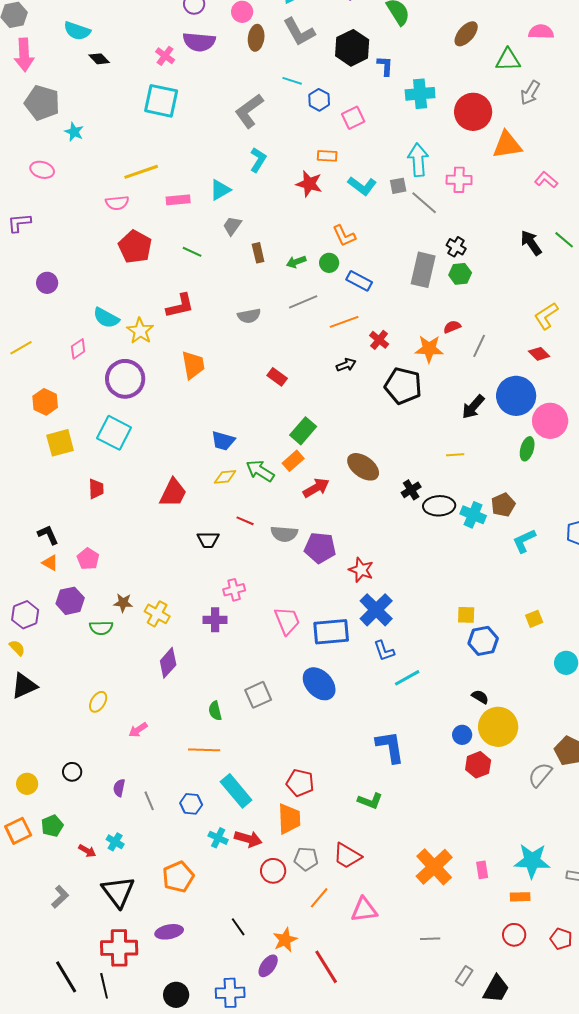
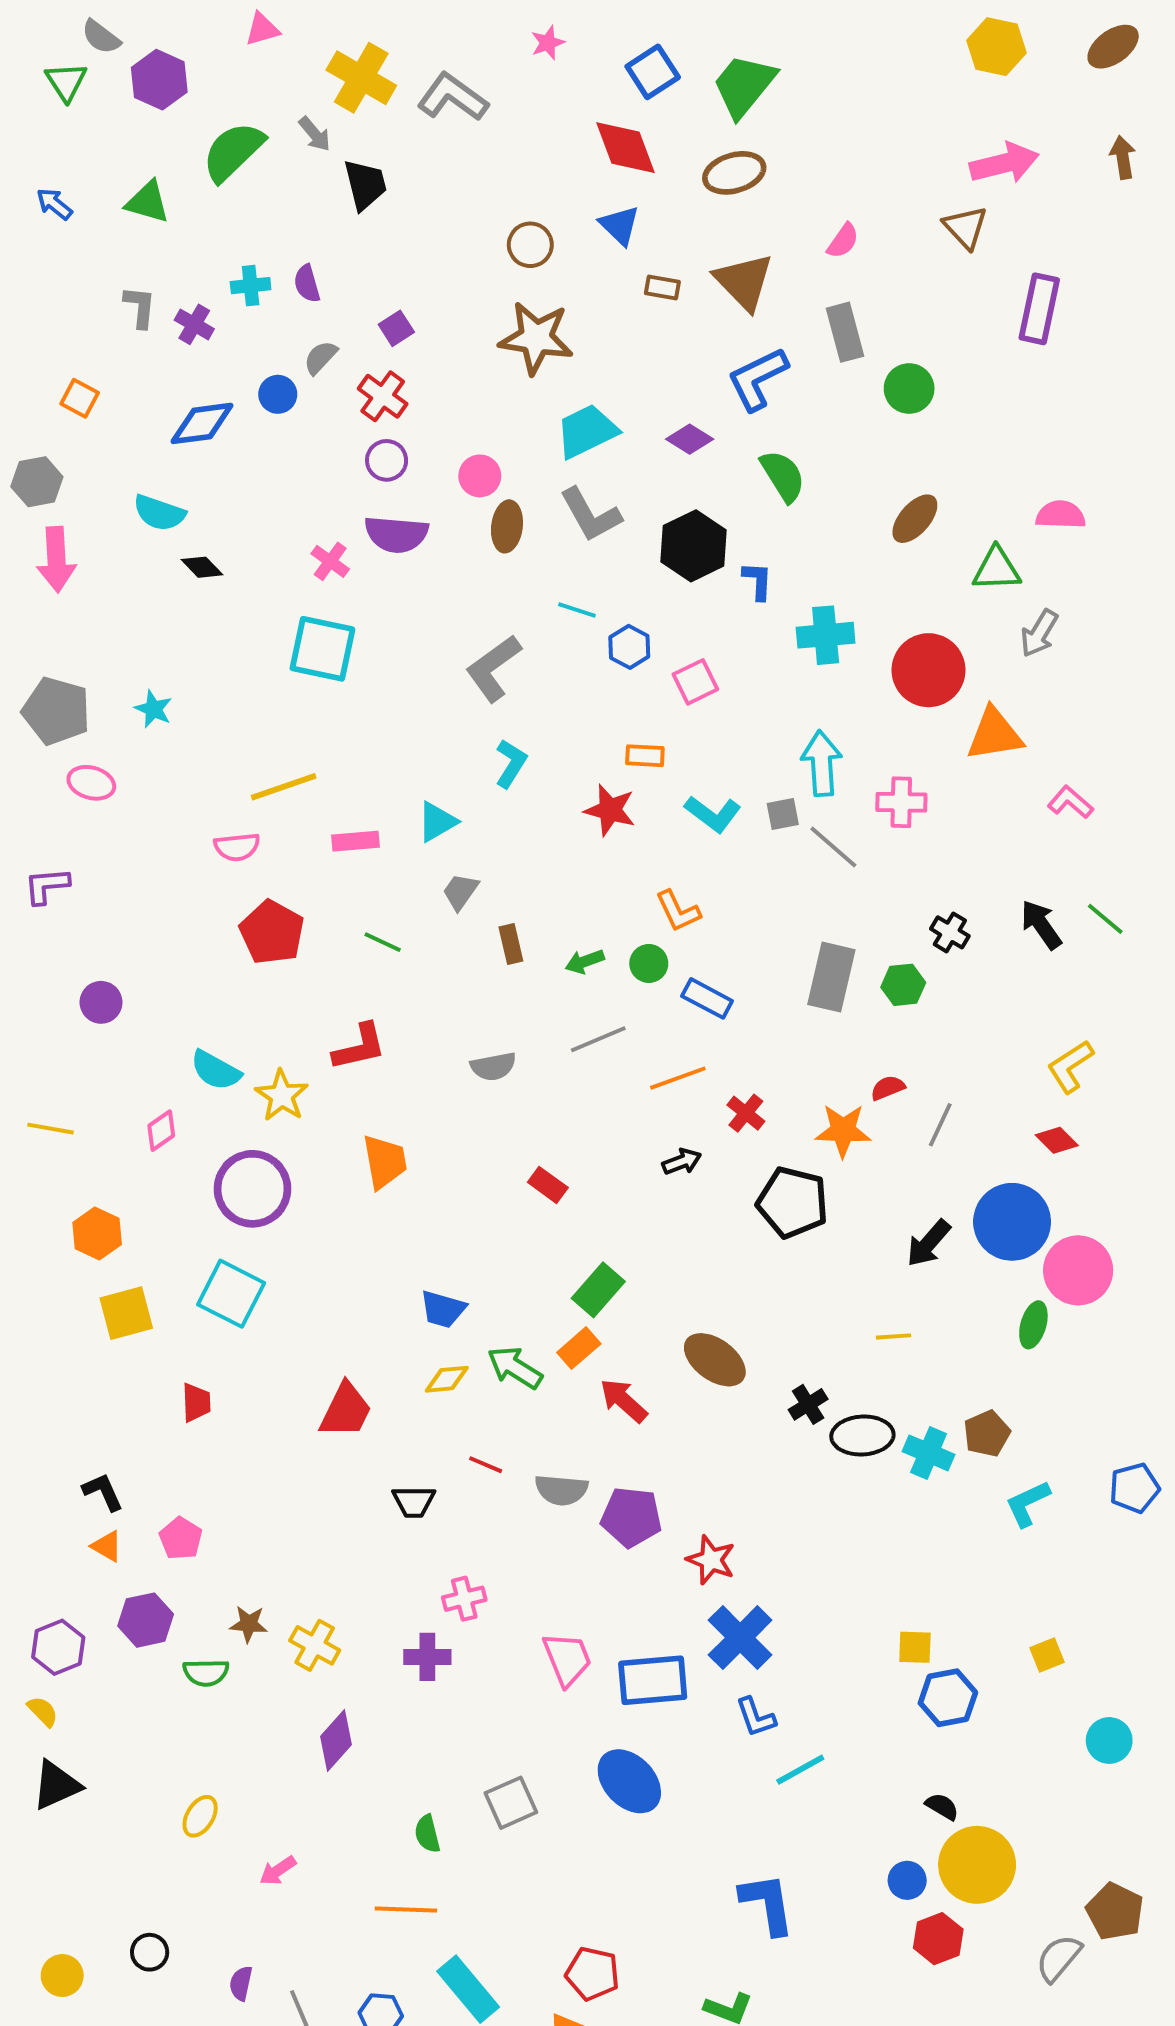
gray pentagon: (42, 103) -> (56, 711), moved
black cross: (456, 247) -> (950, 932), moved
yellow line: (21, 348) -> (50, 1129), turned 40
red arrow: (316, 488) -> (624, 1401), turned -108

